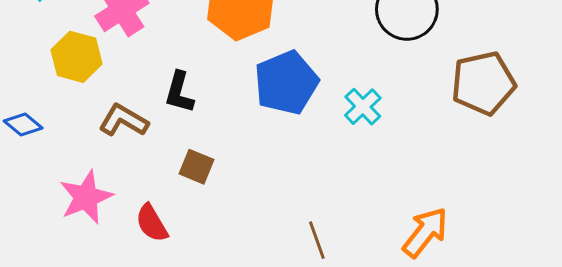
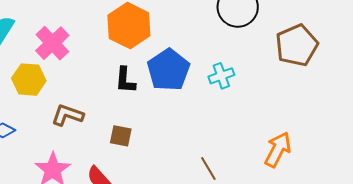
black L-shape: (179, 92) -> (125, 80), moved
cyan cross: (363, 107) -> (221, 76), turned 35

